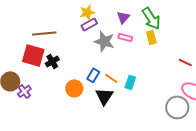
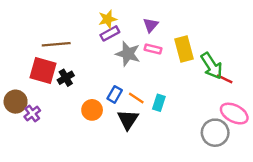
green arrow: (151, 18) -> (212, 66), moved
yellow rectangle: (151, 37) -> (184, 49), size x1.5

